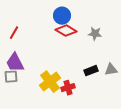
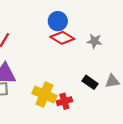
black rectangle: (91, 71) -> (90, 82), turned 56
yellow cross: (50, 82) -> (44, 95), turned -30

